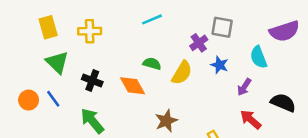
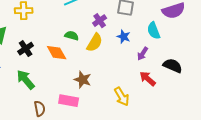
purple cross: (199, 43) -> (100, 21), moved
black cross: (92, 81) -> (26, 49), turned 35
brown star: (166, 121) -> (83, 80), turned -30

